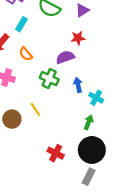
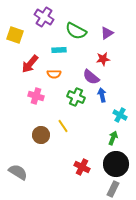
cyan rectangle: (21, 24) -> (59, 50), moved, turned 56
orange semicircle: (26, 54) -> (54, 74), turned -48
purple semicircle: (65, 57) -> (91, 77), turned -120
blue arrow: (78, 85) -> (102, 95), moved

